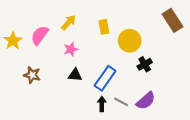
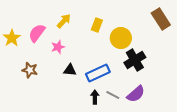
yellow rectangle: (104, 27) -> (97, 25), turned 32
pink star: (71, 49) -> (58, 47), moved
black cross: (145, 64) -> (135, 60), size x1.5
blue rectangle: (105, 78) -> (98, 73), turned 30

